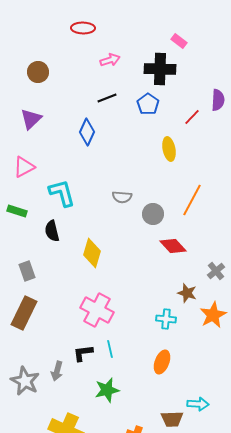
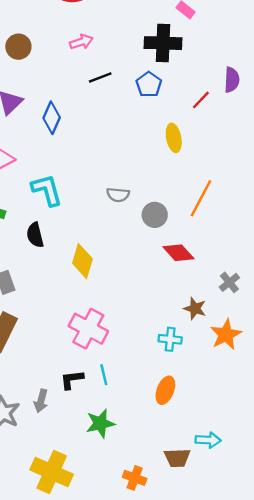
pink arrow: (110, 60) -> (81, 42), moved
blue diamond: (87, 132) -> (52, 118), moved

